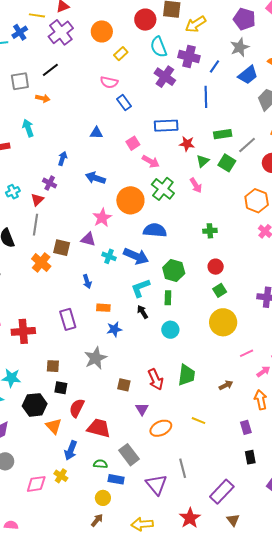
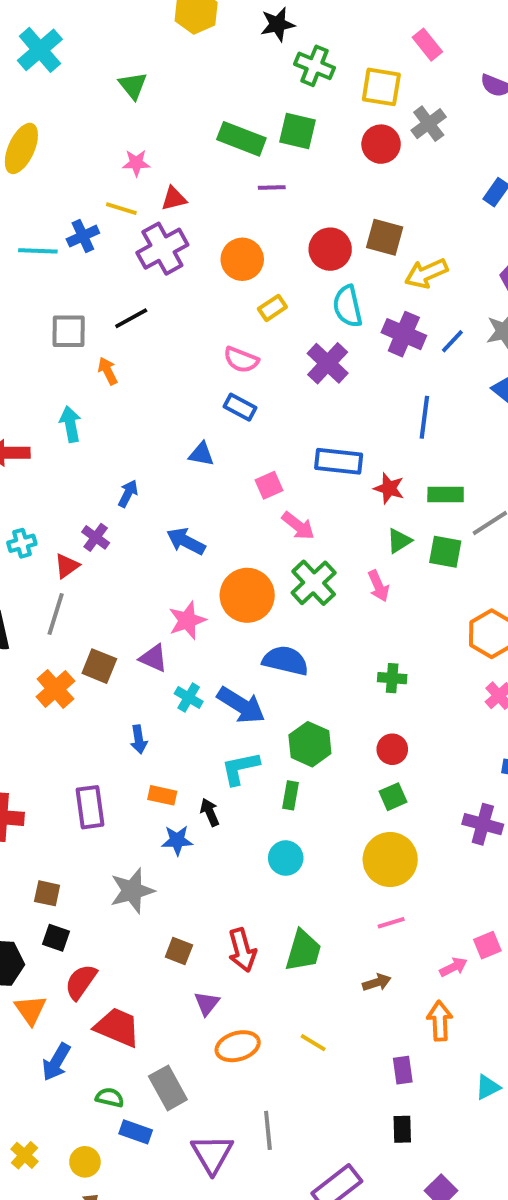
blue line: (214, 66) -> (452, 341), moved
purple cross: (165, 77) -> (328, 363), moved
orange arrow: (43, 98) -> (108, 371), turned -136
blue rectangle: (124, 103) -> (240, 407), moved, turned -35
red star: (187, 144) -> (389, 488), moved
green square: (227, 163) -> (445, 552), turned -30
black arrow: (143, 312) -> (210, 812), moved
pink line: (247, 353) -> (391, 923), moved
yellow cross: (61, 476) -> (24, 1155), moved
yellow circle: (103, 498) -> (85, 1162), moved

